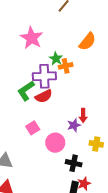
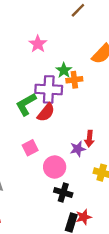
pink star: (32, 38) -> (38, 44), size x0.7
red semicircle: (44, 96) -> (46, 112), turned -30
black cross: (74, 163) -> (63, 192), moved

